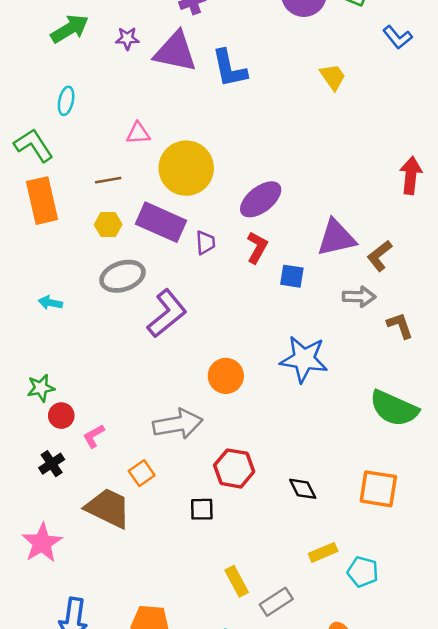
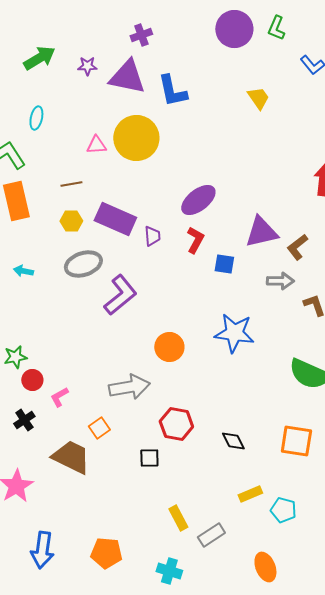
yellow circle: (186, 168) -> (136, 138), moved
cyan arrow: (50, 303) -> (23, 271), moved

